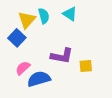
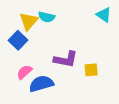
cyan triangle: (70, 14) -> (104, 15), moved
cyan semicircle: (44, 16) -> (47, 17), turned 119

